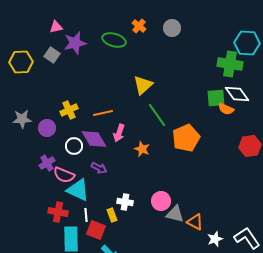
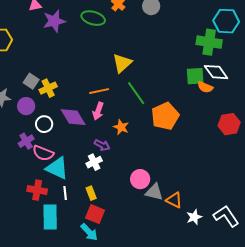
gray square: (52, 55) -> (31, 81), moved
orange line: (103, 113) -> (99, 91), moved
white circle: (74, 146) -> (44, 124), moved
purple arrow: (99, 168) -> (102, 145), moved
white cross: (125, 202) -> (94, 162), moved, turned -35
red square: (96, 230) -> (95, 214), moved

